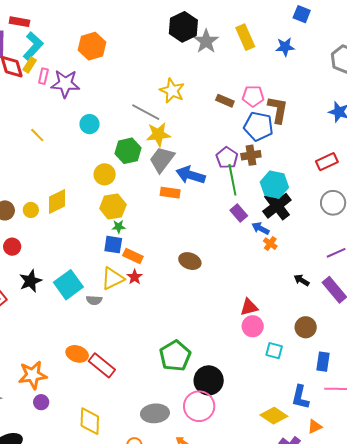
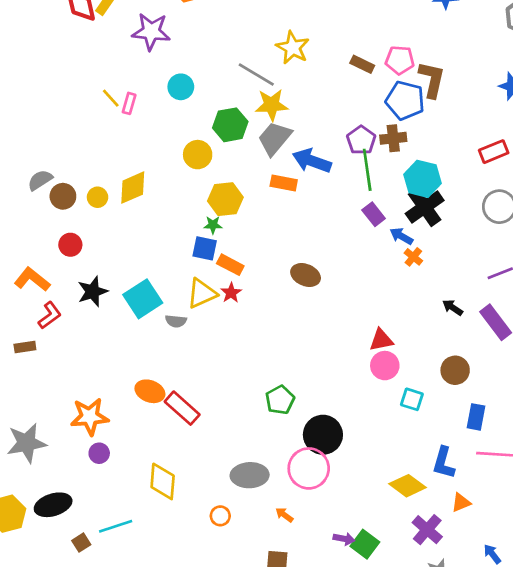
pink rectangle: (43, 76) -> (129, 103), moved
yellow hexagon: (113, 207) -> (225, 199), moved
green pentagon: (175, 356) -> (280, 400), size x0.7

